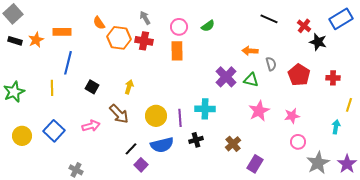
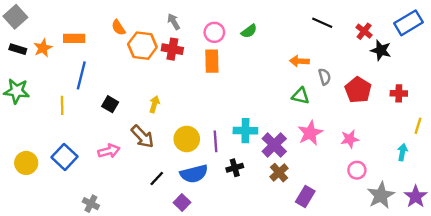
purple cross: (226, 77) -> (274, 145), moved
green star: (14, 92) -> (17, 91), moved, turned 30
purple square: (141, 165) -> (182, 202), moved

